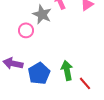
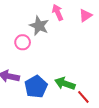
green arrow: (67, 70) -> (65, 84), turned -60

